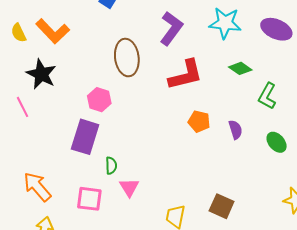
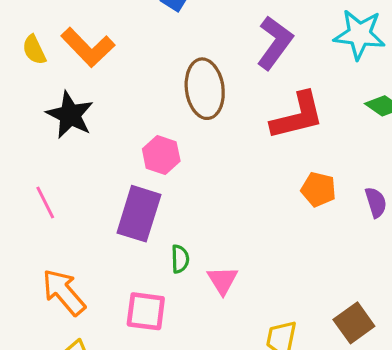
pink line: (23, 107) -> (45, 202), moved
pink triangle: (129, 187) -> (223, 280), moved
brown square: (222, 206) -> (354, 323), turned 30

